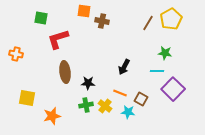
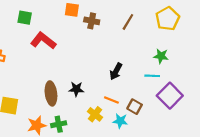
brown line: (148, 23) -> (128, 22), moved
red L-shape: (58, 39) -> (43, 41), turned 55
brown ellipse: (65, 72) -> (51, 93), moved
green cross: (86, 105) -> (59, 124), moved

